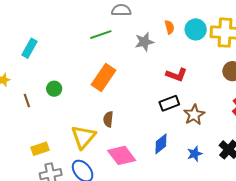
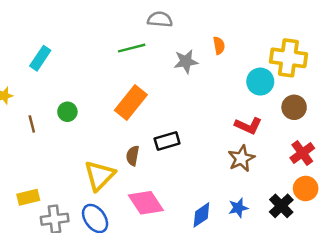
cyan circle: (196, 29) -> (260, 82), moved
red L-shape: (177, 75) -> (248, 126), moved
black rectangle: (169, 103) -> (167, 141), moved
blue diamond: (161, 144) -> (201, 215), moved
yellow rectangle: (40, 149) -> (28, 197), moved

